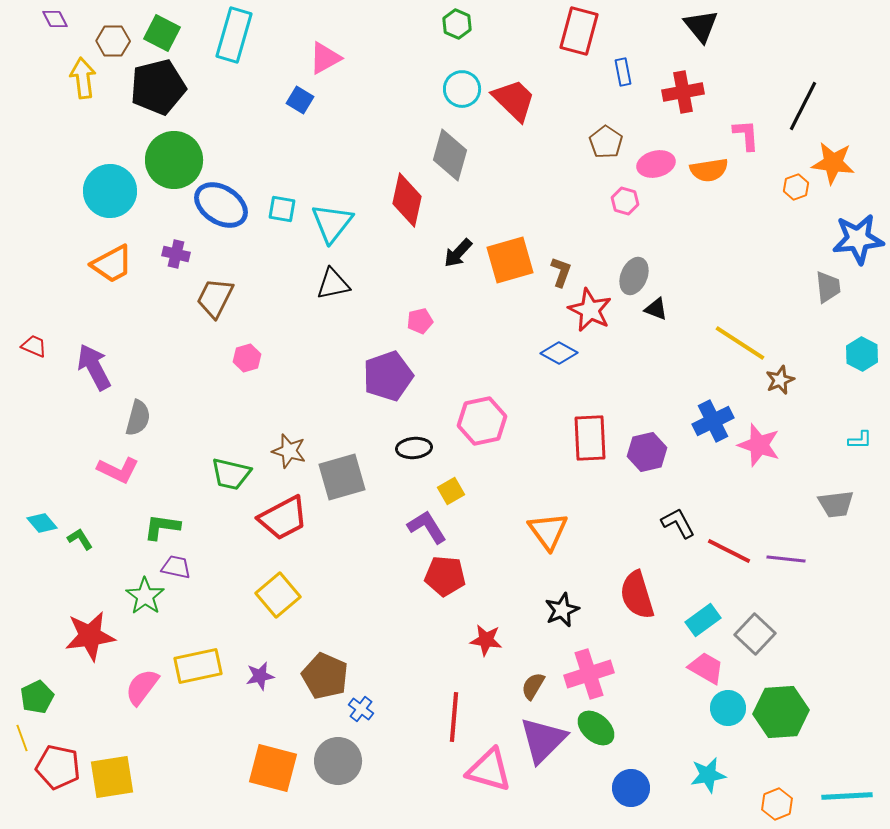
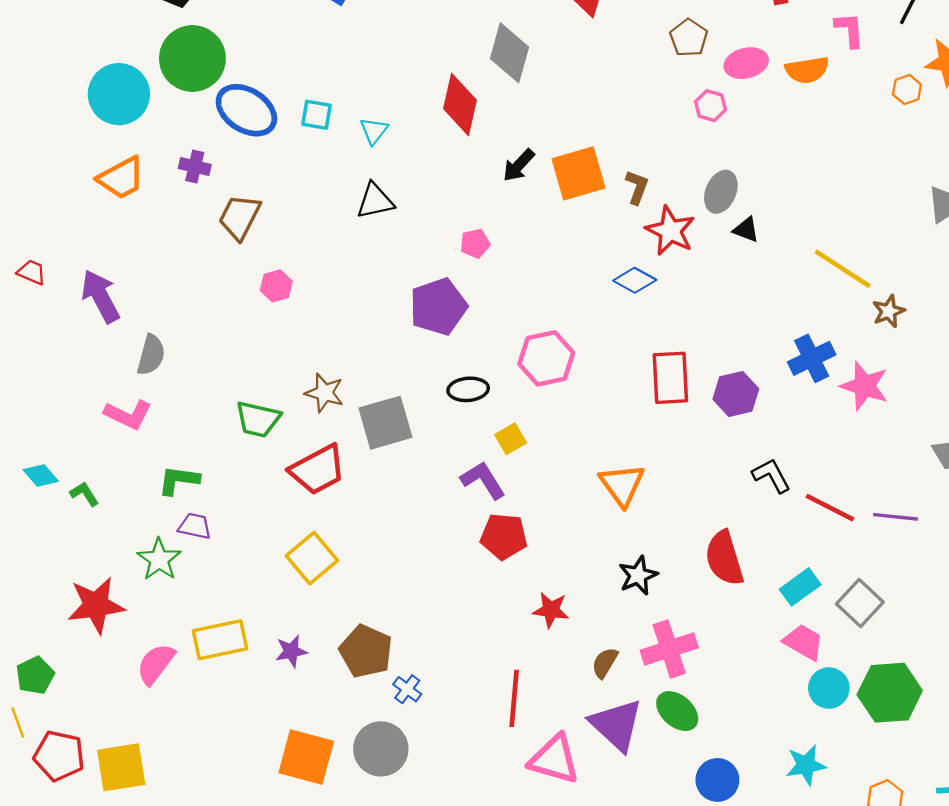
cyan triangle: (332, 223) -> (374, 131), size x0.6
purple triangle: (543, 740) -> (616, 725), turned -32

